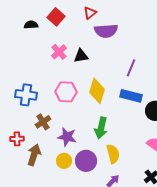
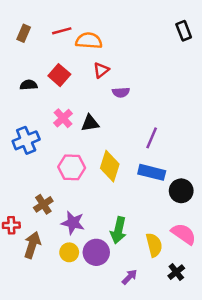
purple semicircle: (106, 31) -> (121, 92), size x0.6
blue cross: (26, 95) -> (26, 140), moved, turned -30
green arrow: (101, 128) -> (118, 230), moved
yellow semicircle: (113, 154) -> (154, 245), moved

